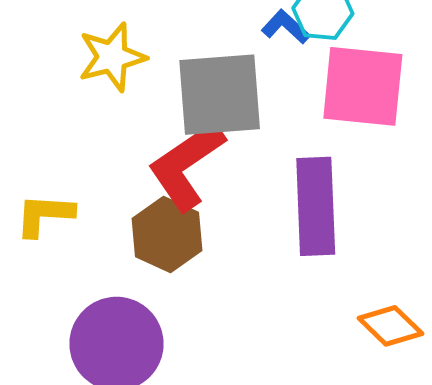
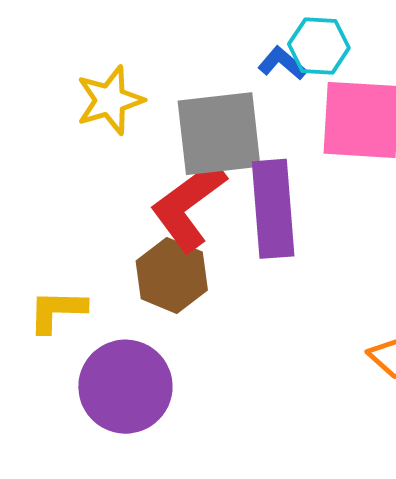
purple rectangle: (316, 206) -> (273, 209), moved
yellow L-shape: (45, 215) -> (57, 311), moved

